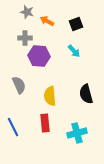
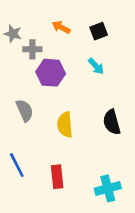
gray star: (27, 12) -> (13, 34), moved
red rectangle: (45, 123) -> (57, 177), moved
cyan cross: (77, 133) -> (108, 188), moved

